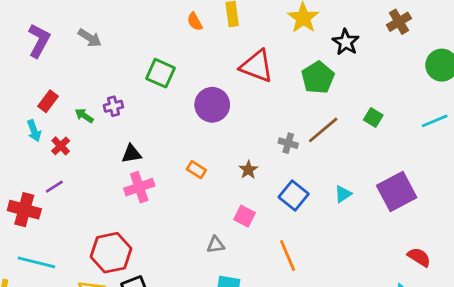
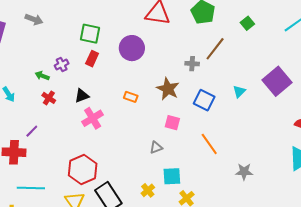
red rectangle: (48, 101) -> (92, 59), moved
green square: (373, 118) -> (247, 23), moved, turned 32
red cross: (61, 146) -> (49, 98), moved
brown star: (248, 170) -> (168, 89), size x1.6

